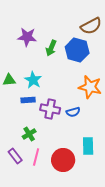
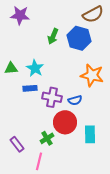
purple star: (27, 37) -> (20, 15), moved
green cross: (29, 134) -> (47, 138), moved
pink line: (36, 157) -> (39, 161), moved
red circle: (63, 160) -> (65, 122), moved

